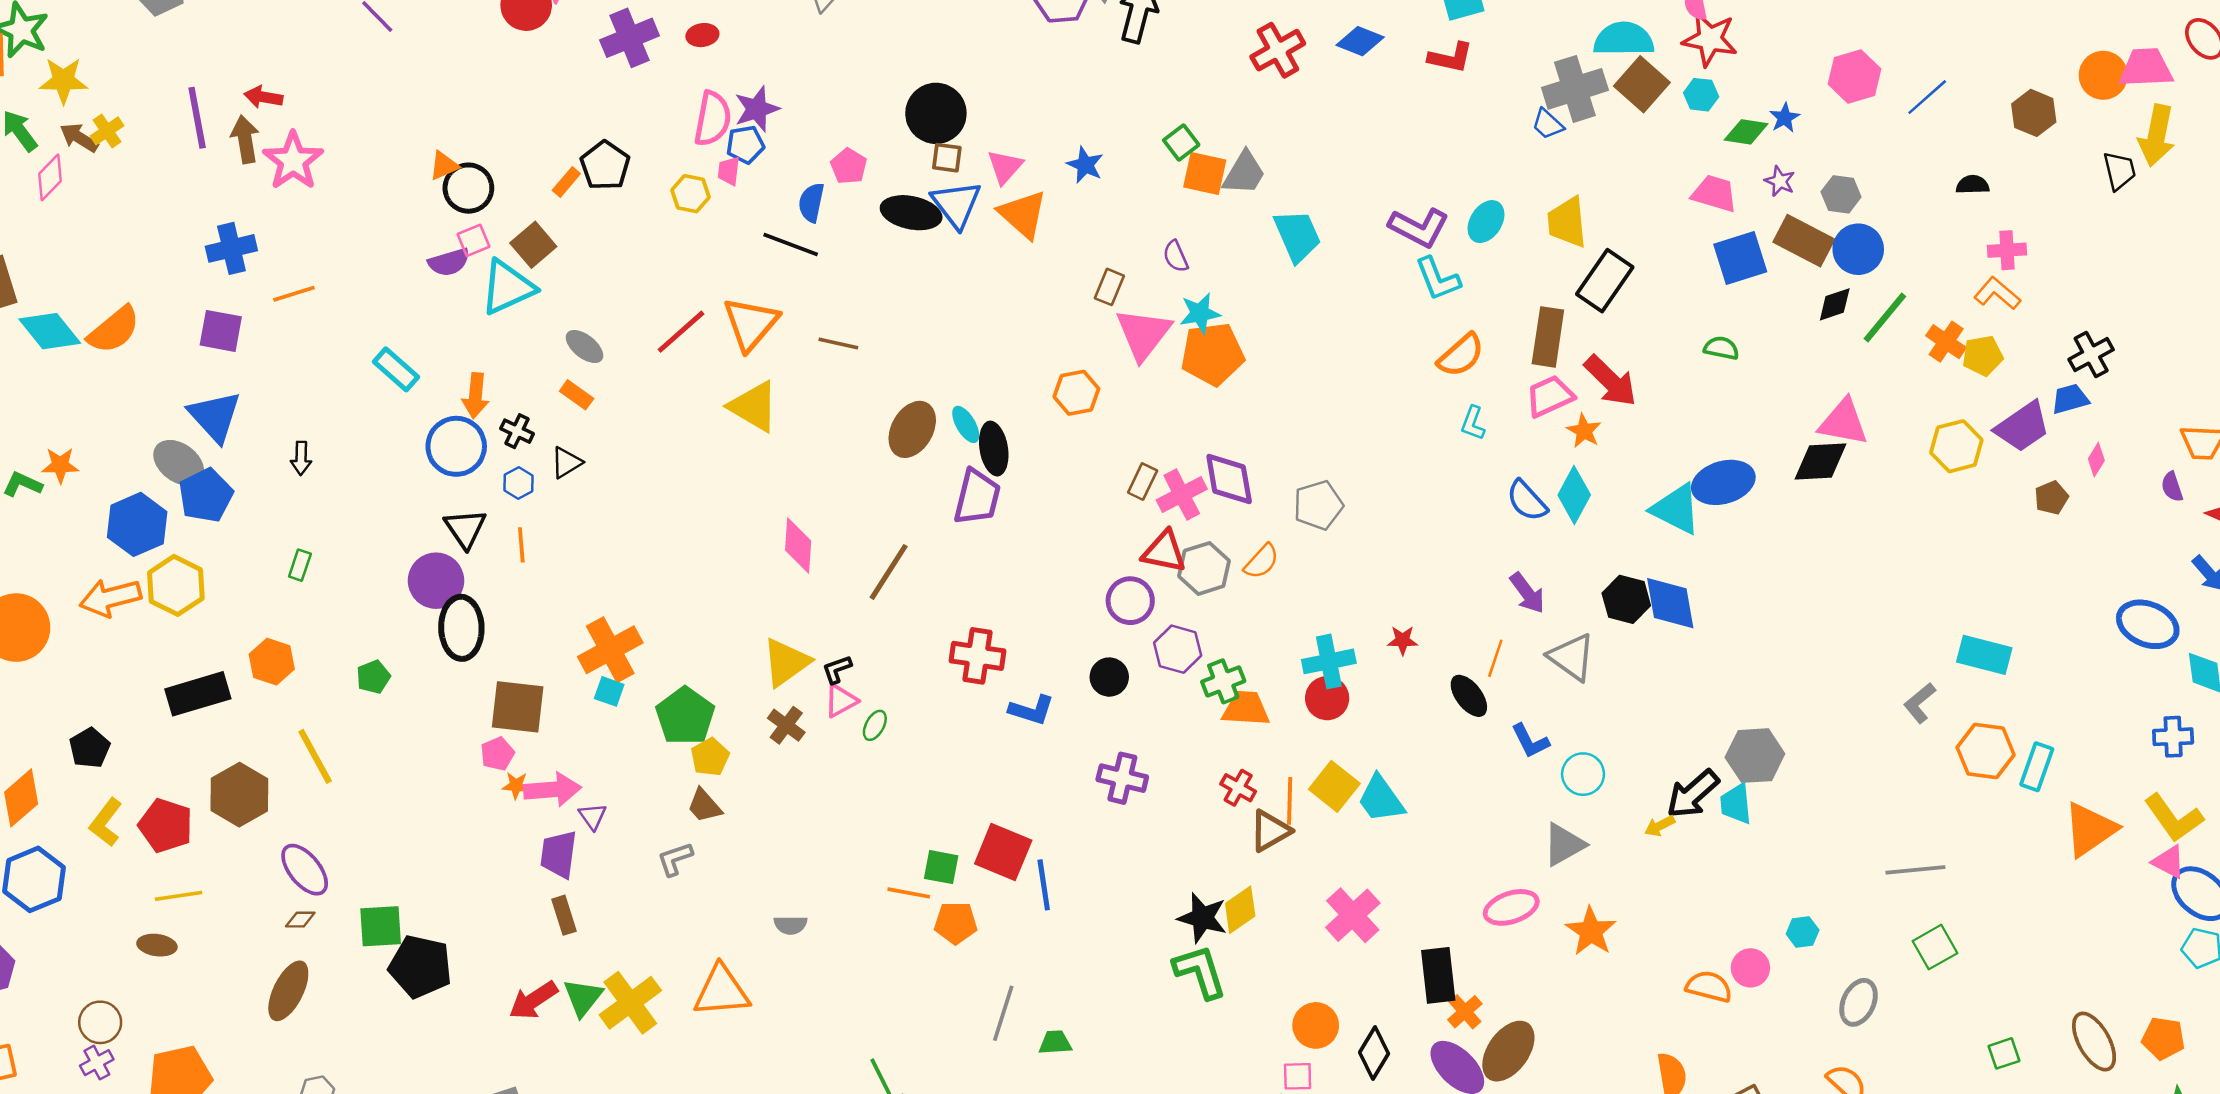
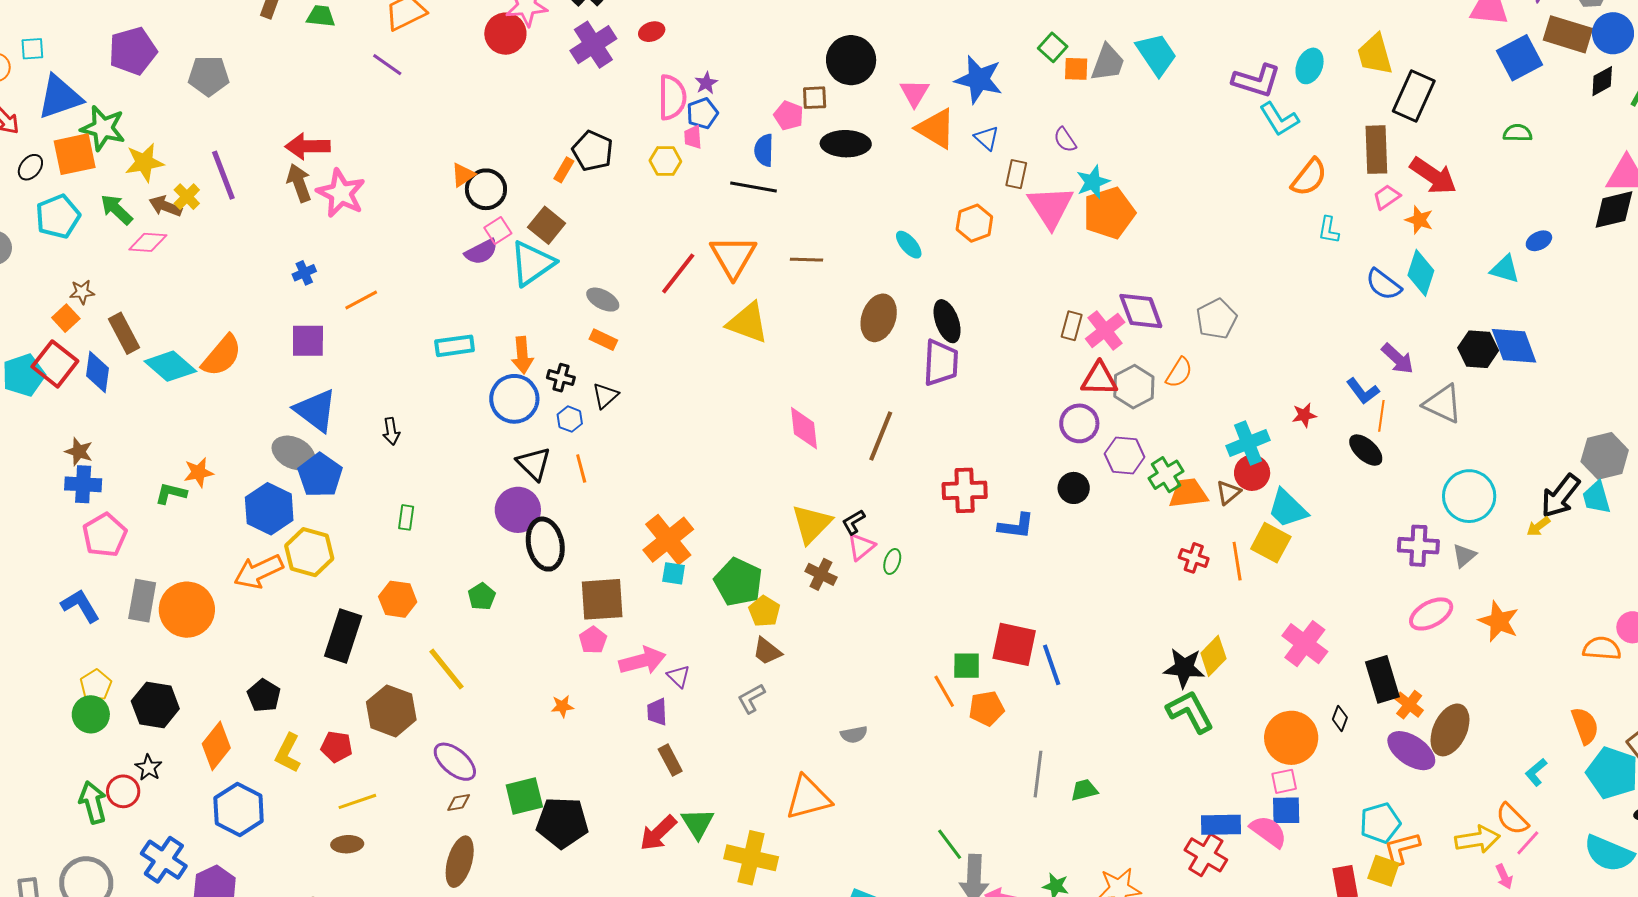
red arrow: (263, 97) -> (308, 146), size x1.4
purple star: (757, 109) -> (706, 83), size x0.6
purple line: (197, 118) -> (223, 175), moved
brown square: (947, 158) -> (815, 98), moved
blue star: (1085, 165) -> (979, 79), size x1.6
orange square: (1205, 174) -> (1076, 69), size x0.7
pink diamond: (50, 177) -> (148, 242), turned 60
blue triangle: (956, 204) -> (987, 138), moved, size x0.6
cyan trapezoid: (1297, 236) -> (1156, 54), moved
blue cross: (231, 248) -> (304, 273), size x0.6
cyan rectangle: (396, 369) -> (455, 346), turned -39
orange hexagon: (1076, 393) -> (974, 223), moved
pink trapezoid: (1550, 396) -> (1387, 197), size x0.7
cyan ellipse: (966, 424) -> (909, 245), moved
blue ellipse: (1723, 482) -> (1539, 241), size x0.5
cyan triangle: (1676, 509) -> (1505, 269), size x0.7
black rectangle: (198, 694) -> (343, 636), turned -45
blue L-shape: (1530, 741) -> (1363, 391), moved
cyan circle: (1583, 774) -> (1469, 496), size x1.5
purple cross: (1122, 778) -> (1418, 546), moved
orange star: (516, 785) -> (562, 706), moved
cyan trapezoid: (1381, 799) -> (1288, 508), moved
red pentagon: (166, 825) -> (337, 747), size x0.7
brown triangle: (1270, 831) -> (1228, 492), moved, size x0.7
gray triangle: (1564, 845) -> (1464, 556), size x0.7
purple trapezoid: (559, 854) -> (657, 712), size x0.7
orange line: (909, 893) -> (944, 691), turned 60
yellow cross: (630, 1003) -> (751, 858), moved, turned -30
orange circle: (1316, 1025) -> (1291, 738), size x1.4
black diamond: (1374, 1053) -> (1340, 718), moved, size x0.6

